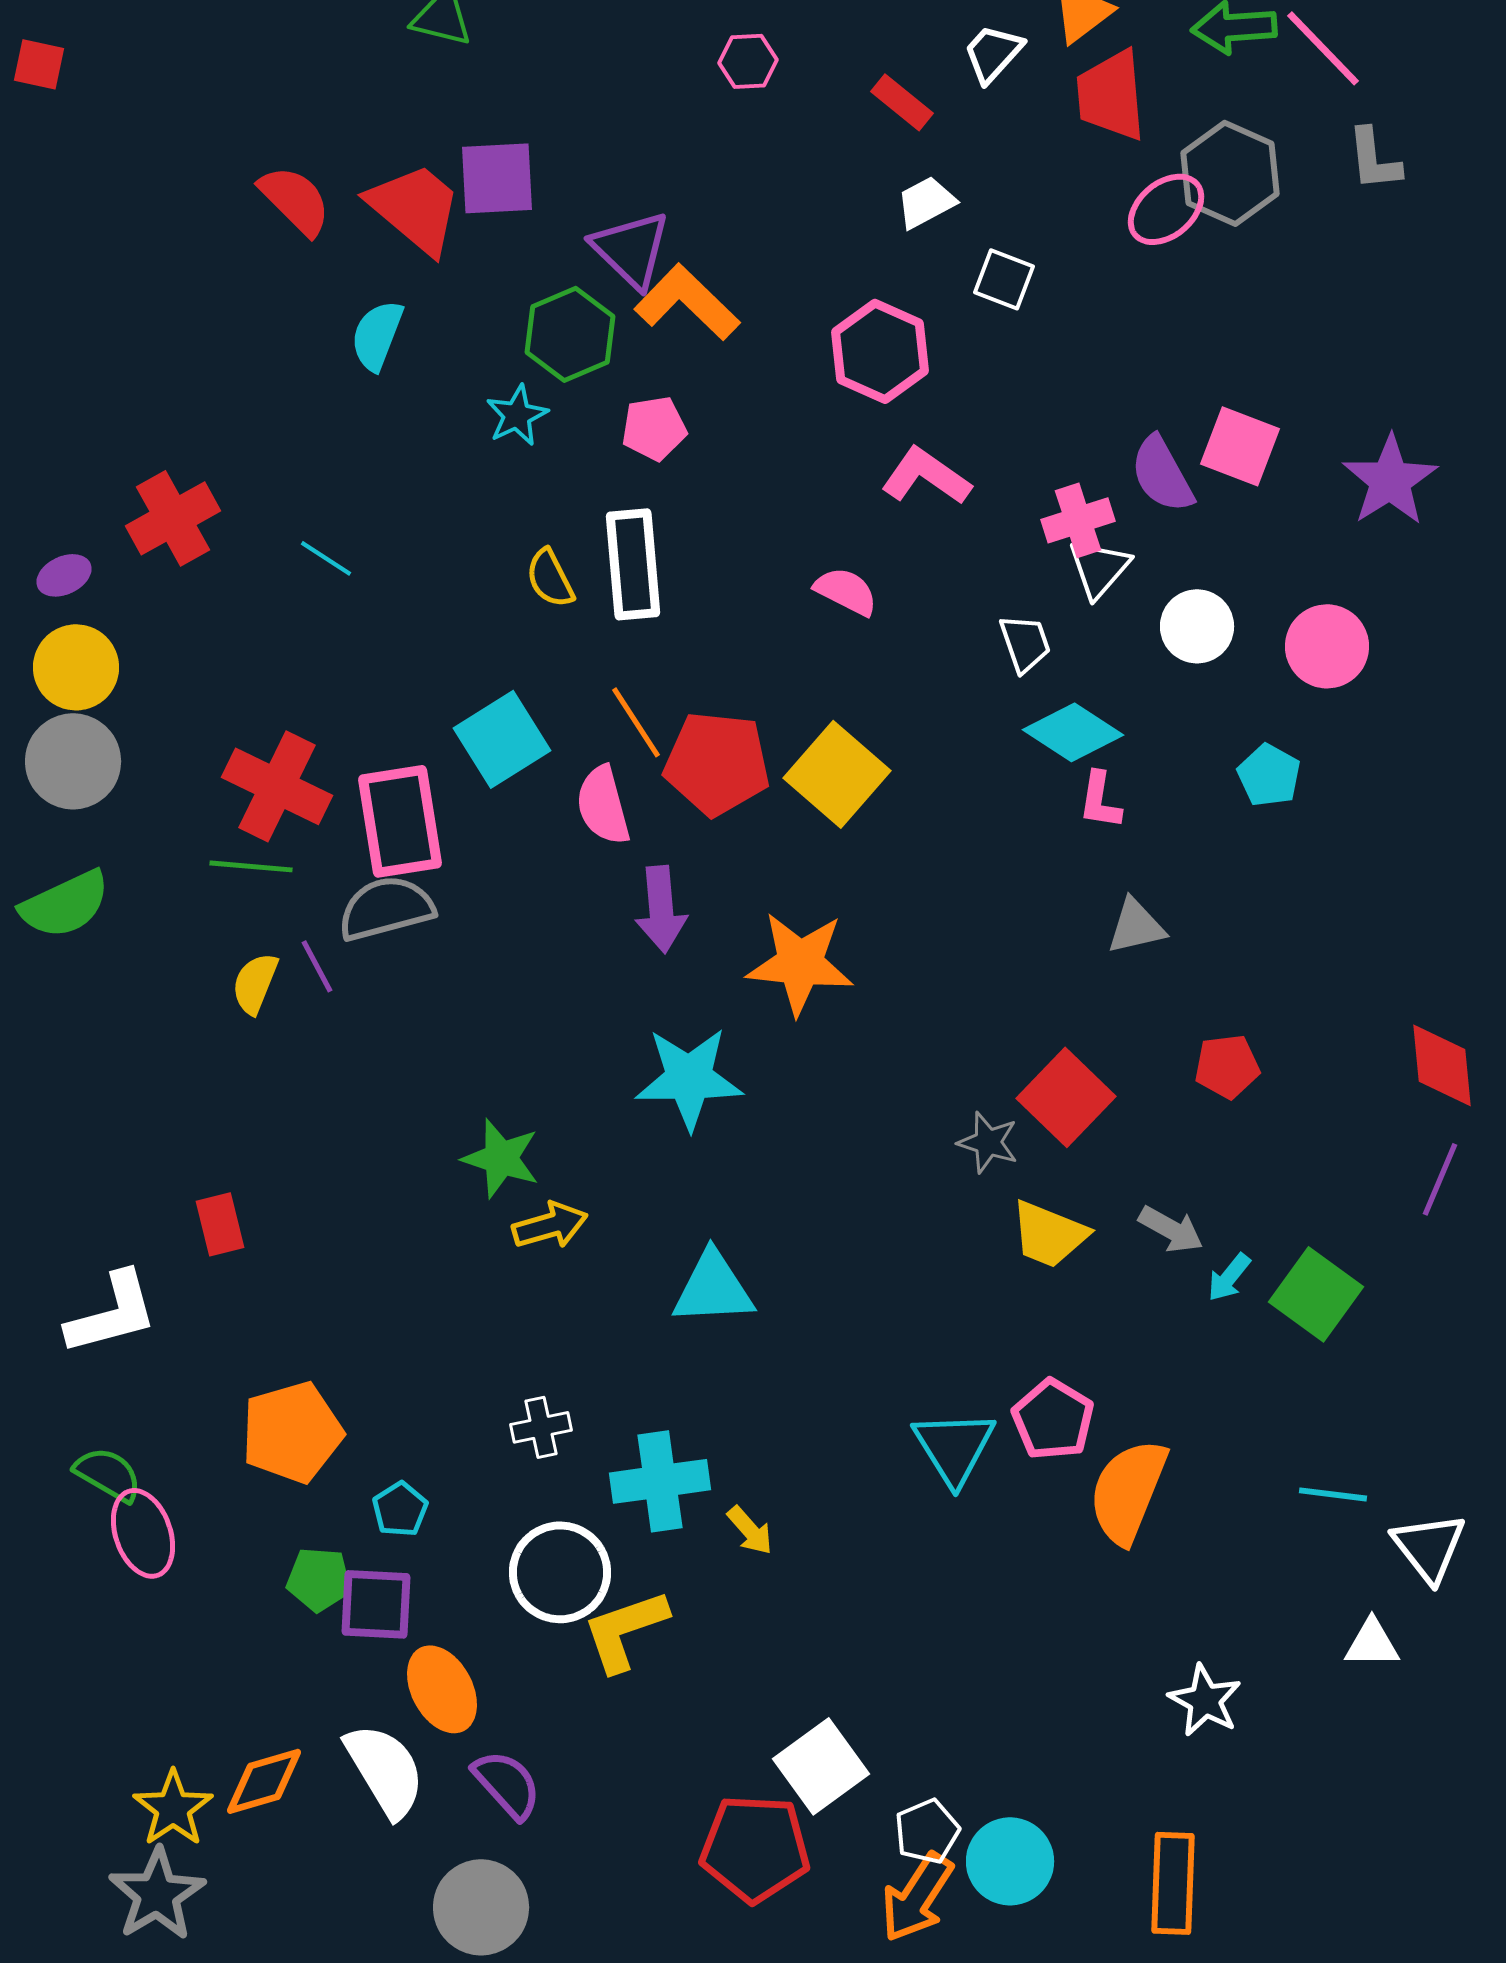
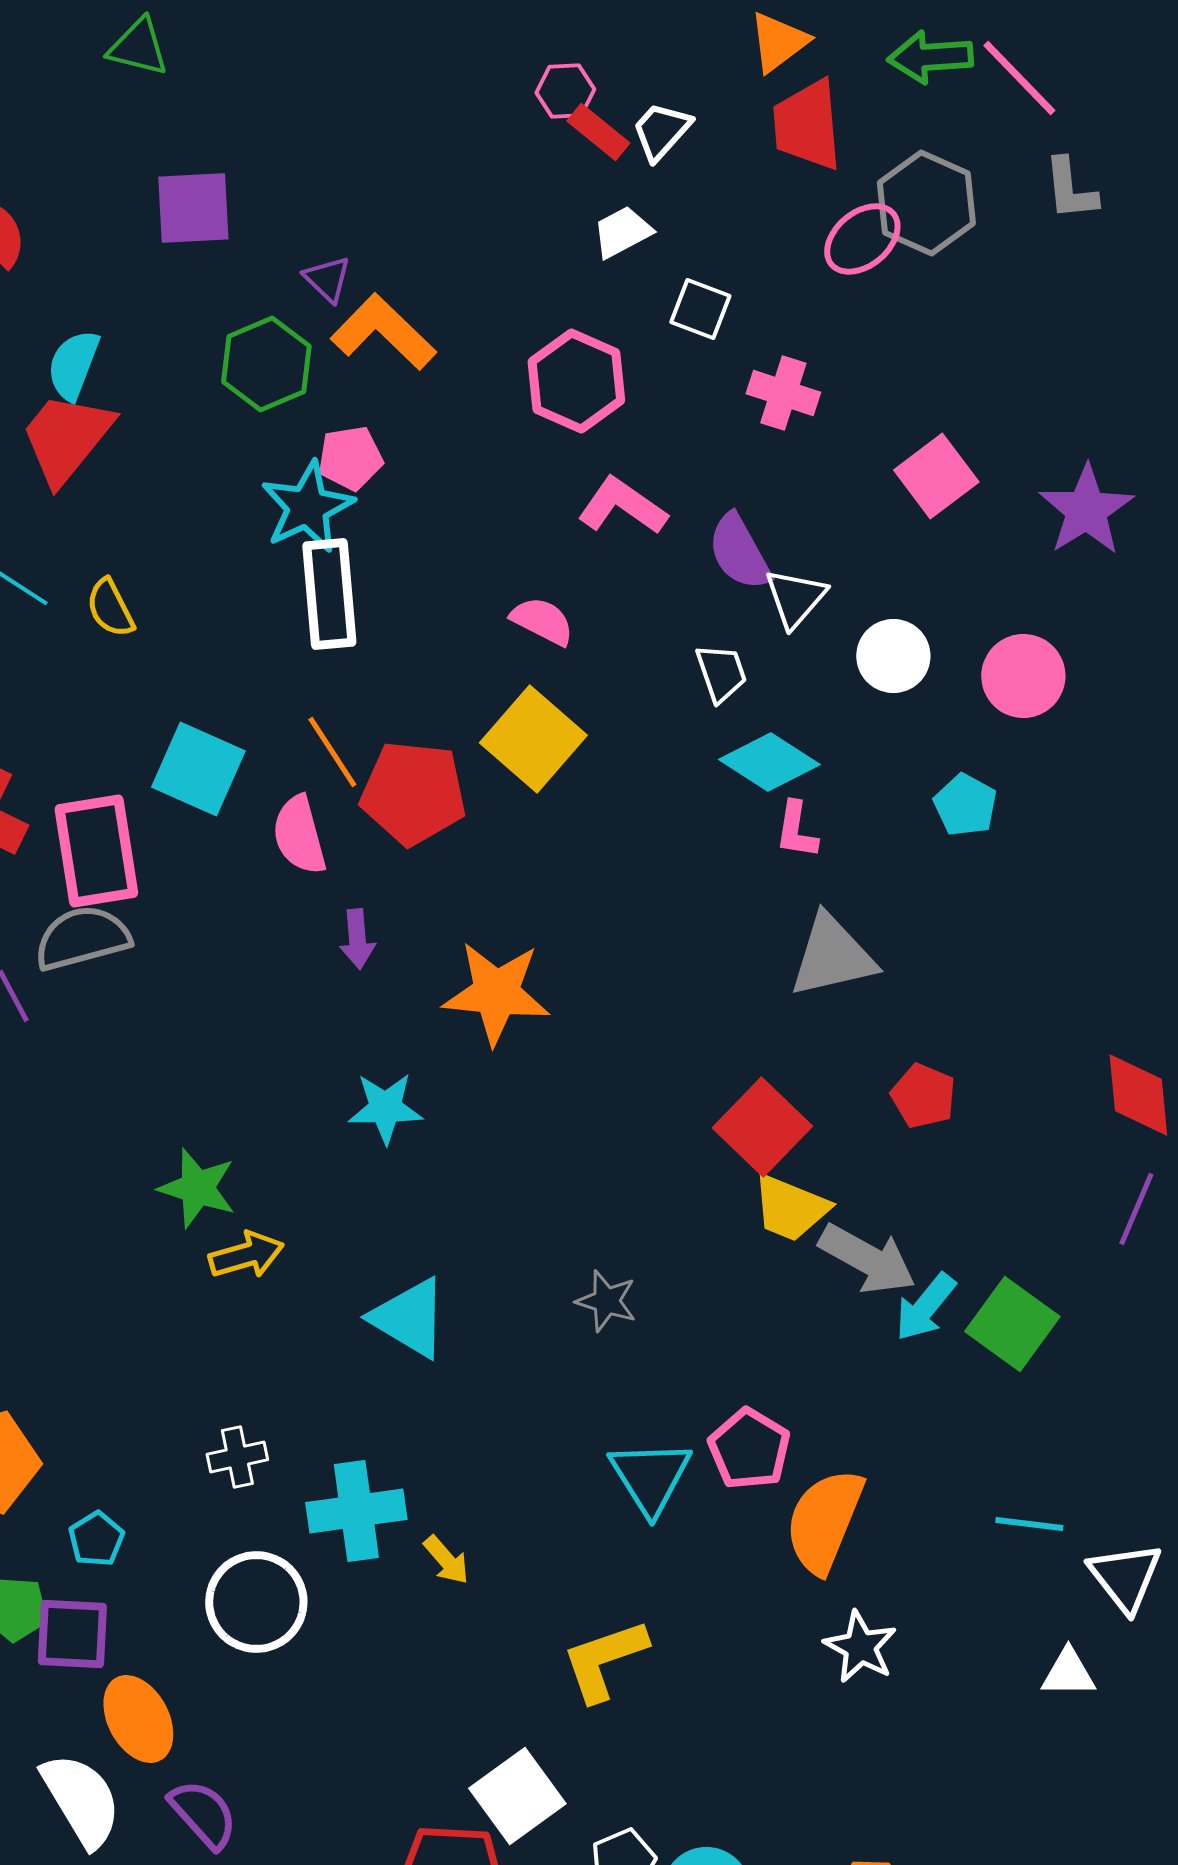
white trapezoid: (993, 53) -> (661, 131), moved
pink hexagon: (748, 61) -> (565, 91), moved
red trapezoid: (415, 208) -> (66, 438), moved, turned -91
purple triangle: (631, 249) -> (327, 279), size x0.6
cyan star: (517, 415) -> (307, 507), moved, size x1.5
pink square: (1240, 446) -> (936, 476), turned 32
purple semicircle: (1162, 474) -> (739, 552), moved
pink cross: (1078, 520) -> (783, 393), moved, turned 36
yellow semicircle: (550, 578) -> (110, 608), moved
cyan square: (502, 739) -> (198, 769), turned -34
yellow square: (837, 774) -> (533, 739), moved
purple arrow: (661, 909) -> (357, 939), size x0.7
gray triangle: (1136, 926) -> (832, 956), size x1.5
red pentagon: (1227, 1066) -> (923, 1096), turned 30
cyan star: (689, 1078) -> (385, 1108), size x0.7
gray star: (988, 1142) -> (606, 1301), moved
gray arrow: (1171, 1229) -> (867, 1259), size x1.5
yellow trapezoid: (1049, 1234) -> (790, 1208), moved
cyan arrow: (1229, 1277) -> (925, 1307), size x1.4
cyan triangle: (713, 1288) -> (409, 1318), turned 34
yellow L-shape: (625, 1630) -> (604, 1660), moved
white star: (1205, 1700) -> (860, 1647), moved

